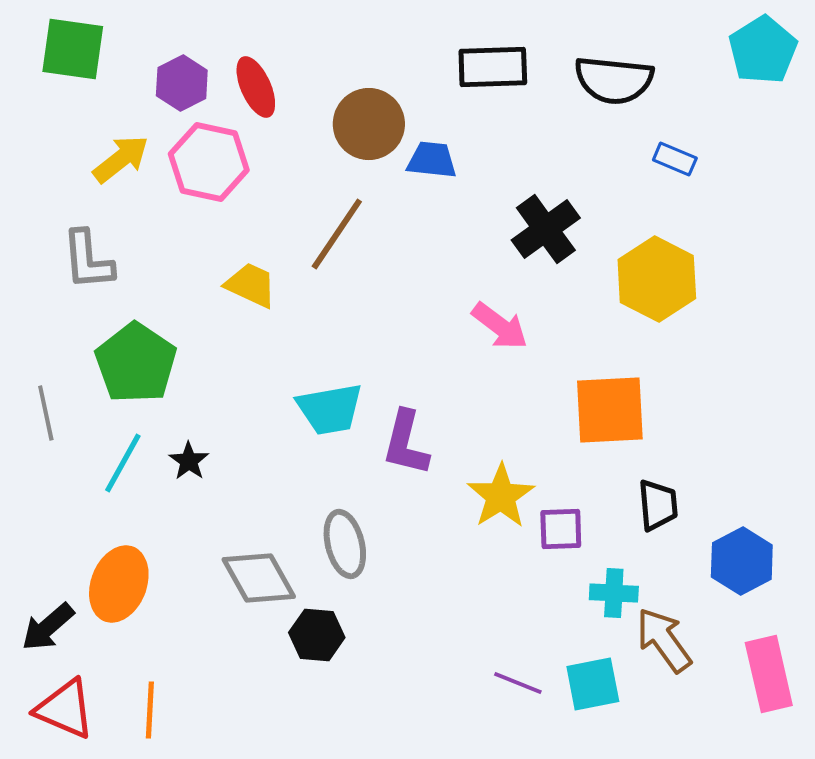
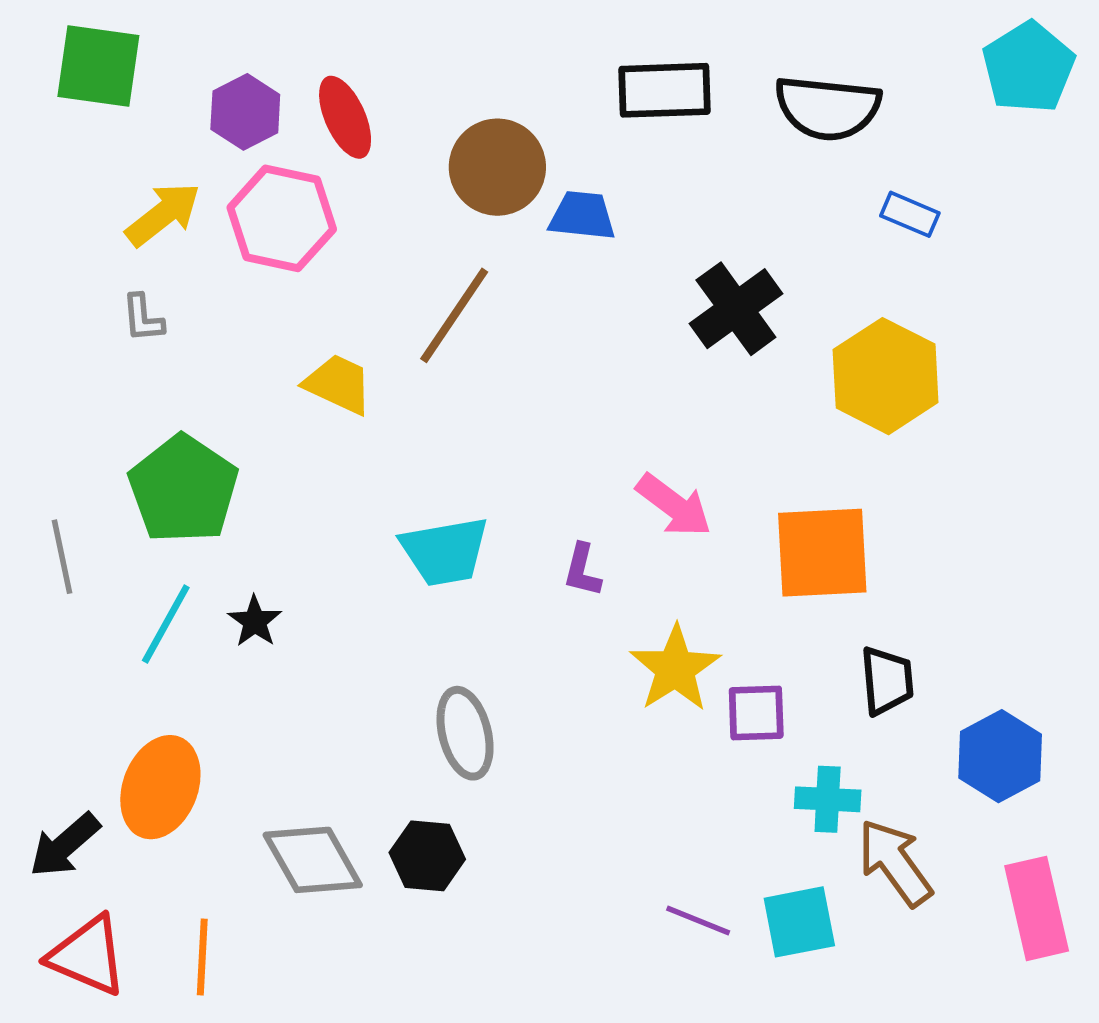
gray L-shape: (88, 260) -> (143, 318), moved, size x0.6
pink arrow: (500, 326) -> (674, 505), moved
purple L-shape: (406, 443) -> (582, 570), moved, size x0.6
gray diamond: (259, 578) -> (313, 860), moved

